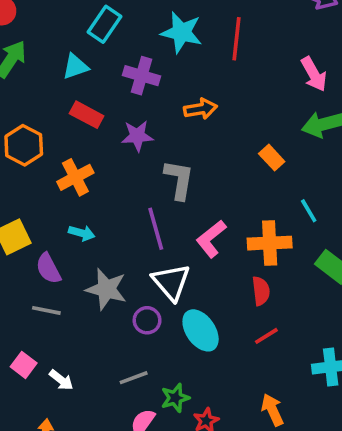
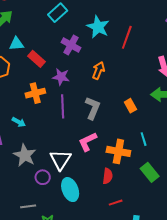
cyan triangle: (75, 67) -> (17, 44), moved
orange arrow: (200, 109) -> (98, 70), turned -72
orange cross: (75, 177) -> (35, 93), moved
gray L-shape: (179, 180) -> (93, 108), moved
purple line: (156, 229) -> (63, 106), moved
red line: (266, 336) -> (116, 203), moved

